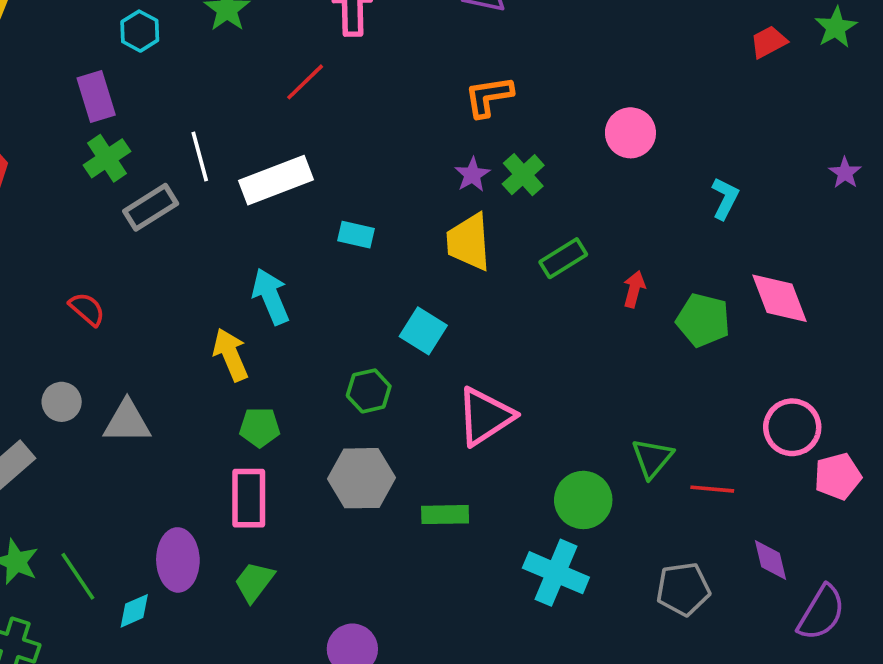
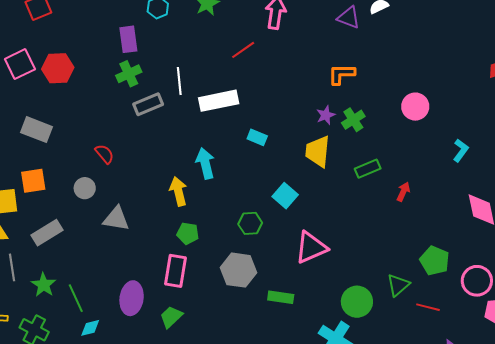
green pentagon: (703, 320) -> (435, 261), moved
gray circle: (62, 402) -> (85, 188), moved
cyan diamond: (134, 611) -> (90, 328), moved

